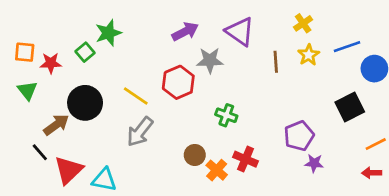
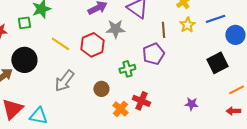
green square: (85, 52) -> (24, 23), turned 32
yellow line: (136, 96) -> (60, 44), moved
green cross: (226, 115) -> (127, 69), turned -35
purple pentagon: (299, 136) -> (153, 54), moved
brown circle: (195, 155) -> (101, 89), moved

